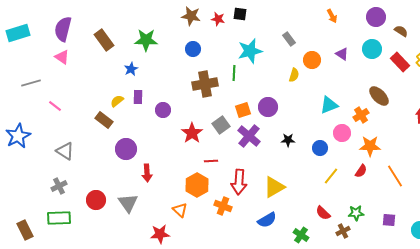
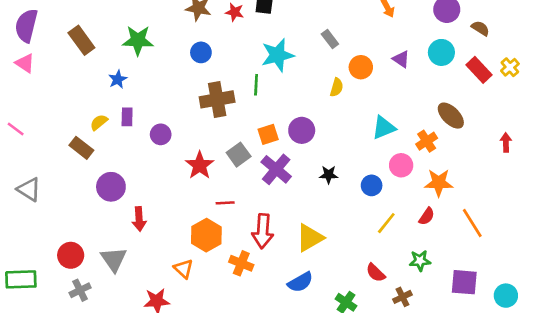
gray cross: (59, 186) -> (80, 290), moved
green star: (356, 213) -> (420, 261), moved
purple square: (389, 220) -> (464, 282), size x1.5

